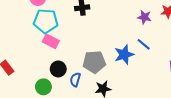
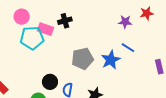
pink rectangle: (51, 41) -> (45, 29), moved
gray pentagon: (94, 62) -> (83, 59), moved

